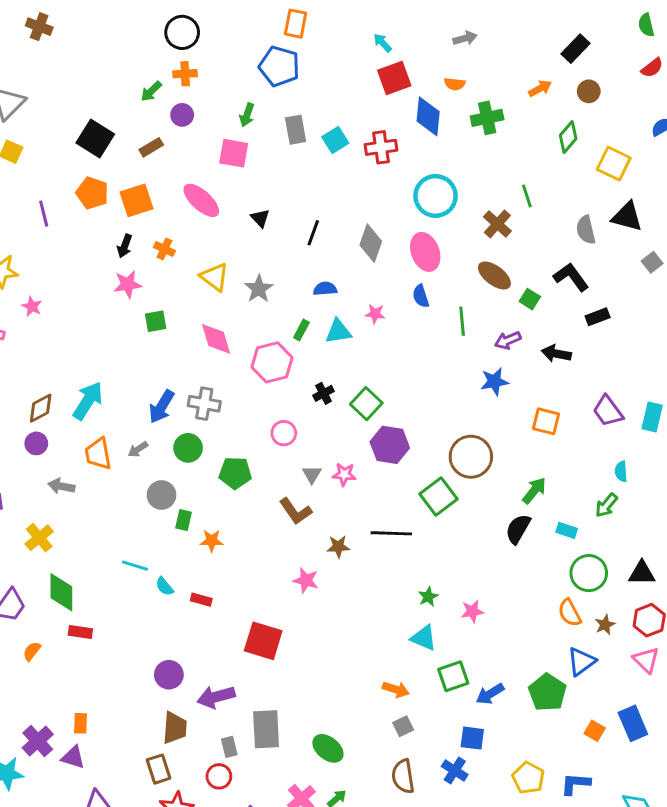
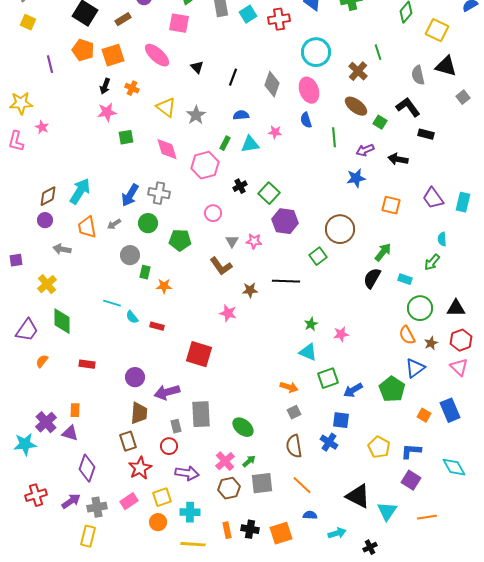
black rectangle: (598, 317) -> (426, 134), turned 35
green square: (438, 496) -> (318, 256), size x0.7
red rectangle: (80, 632) -> (87, 364), moved

